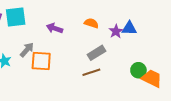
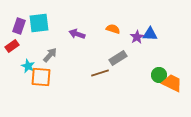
orange square: (41, 61) -> (41, 77), moved
brown line: (91, 72) -> (100, 73), moved

